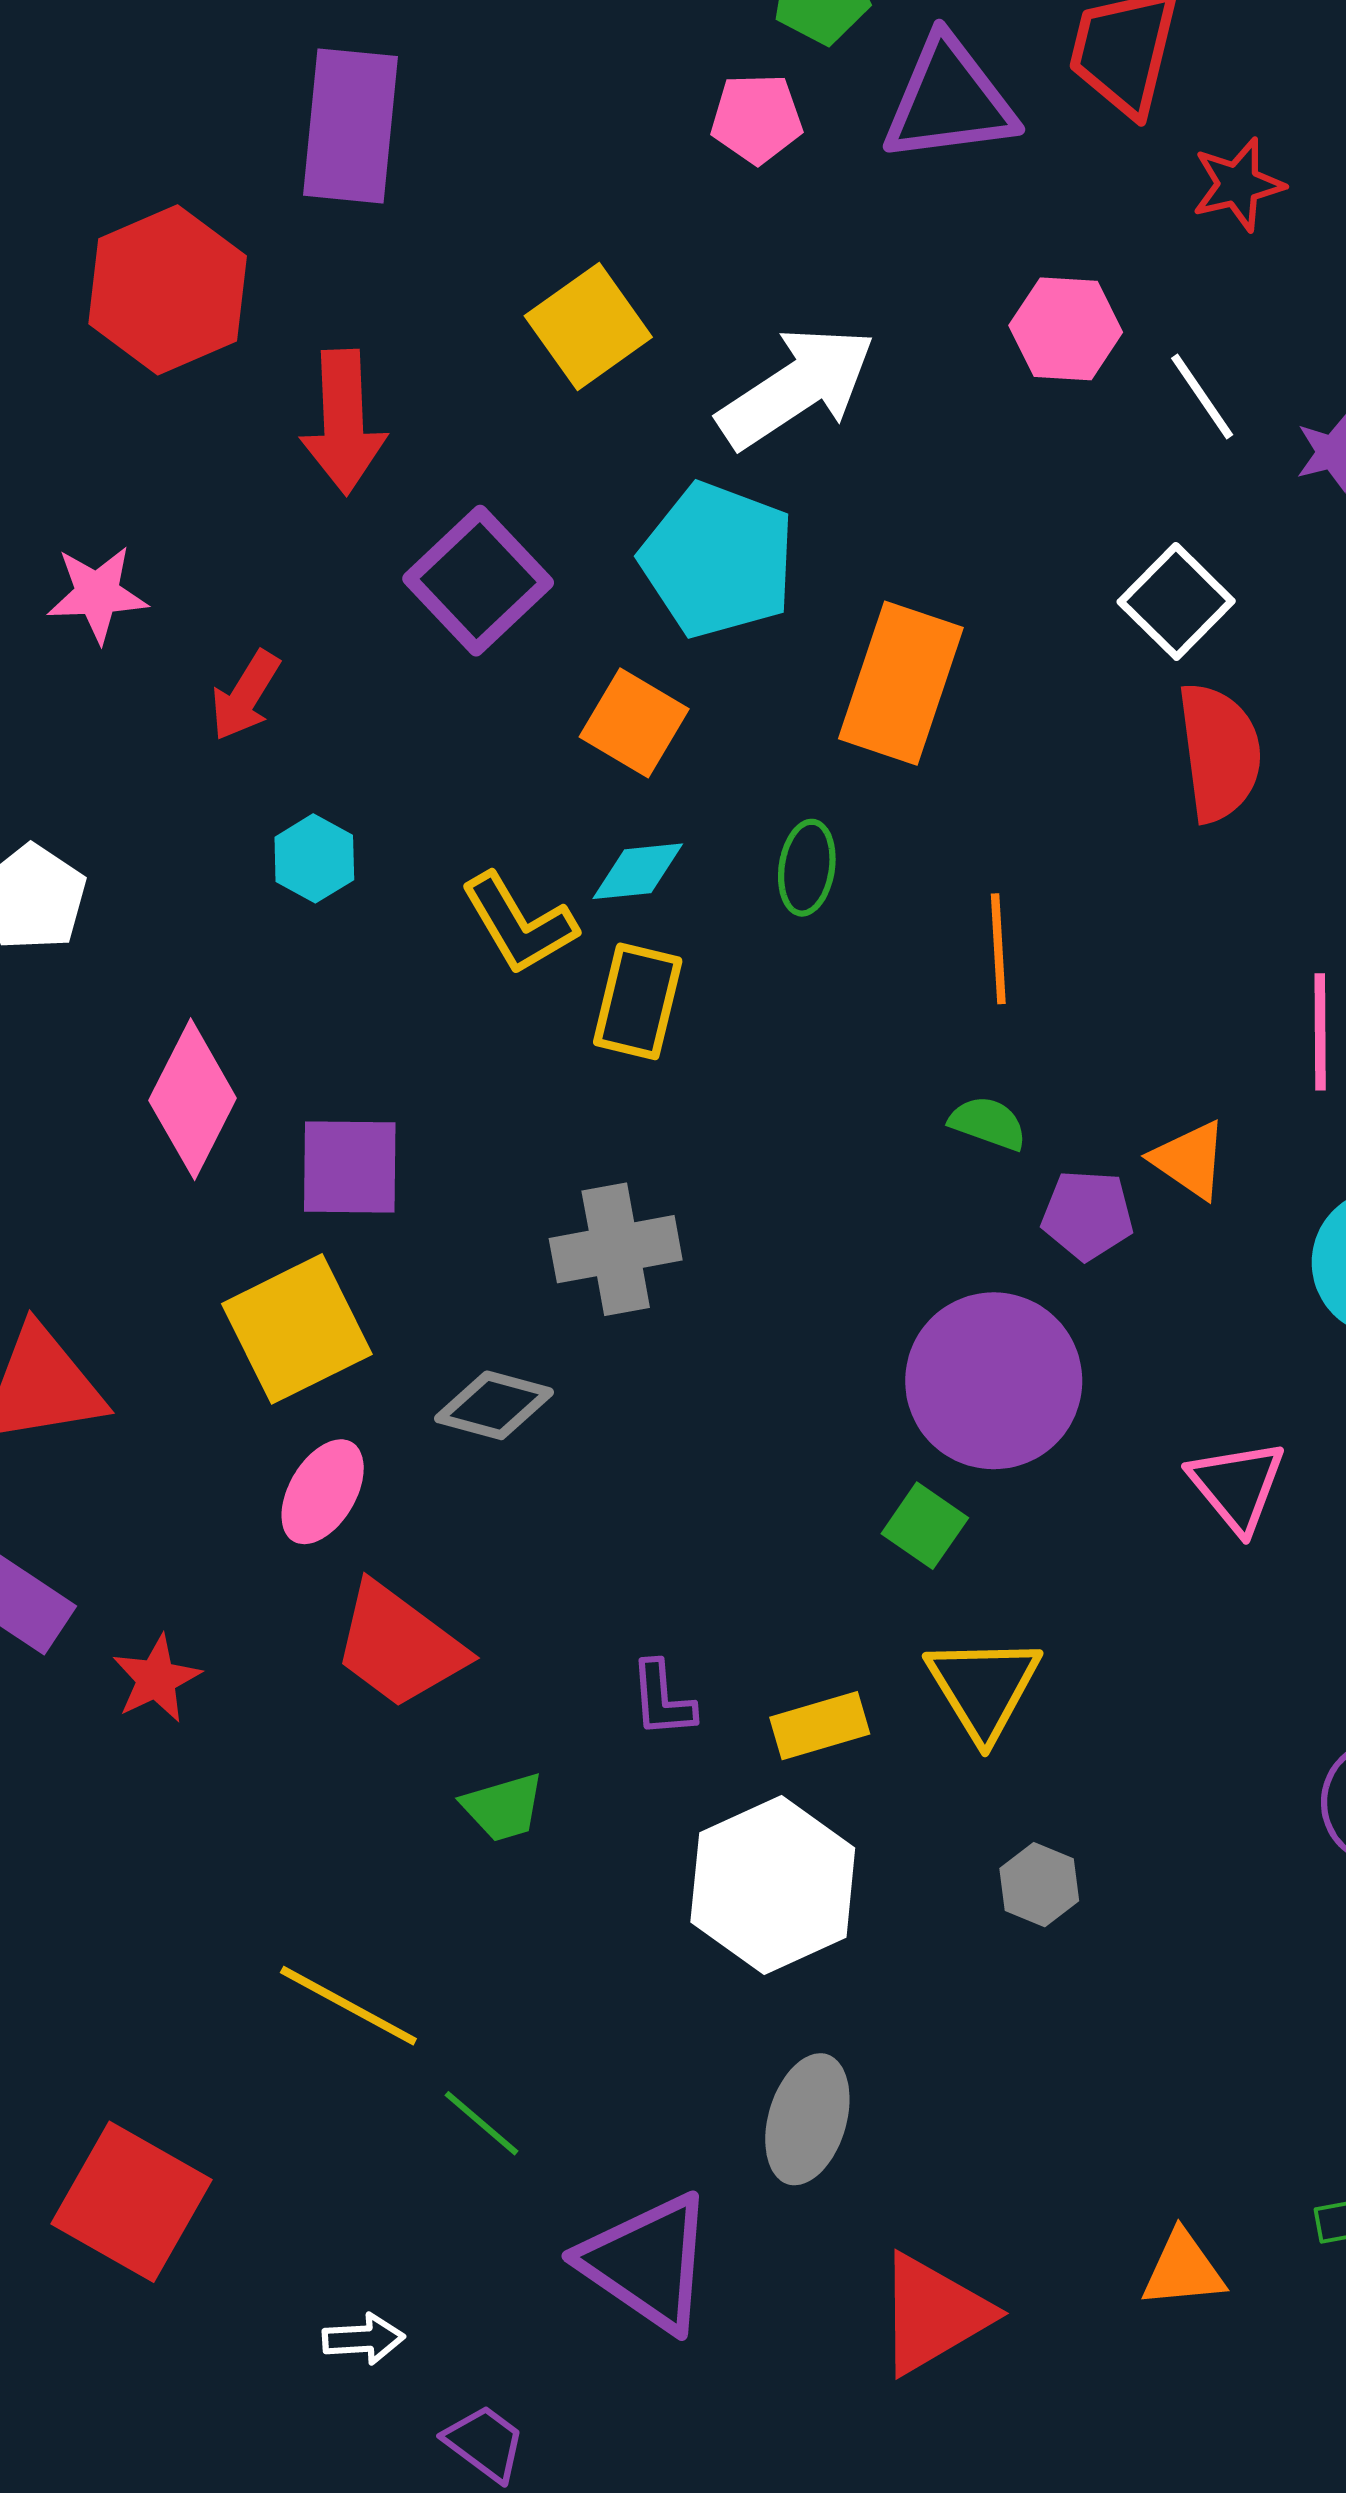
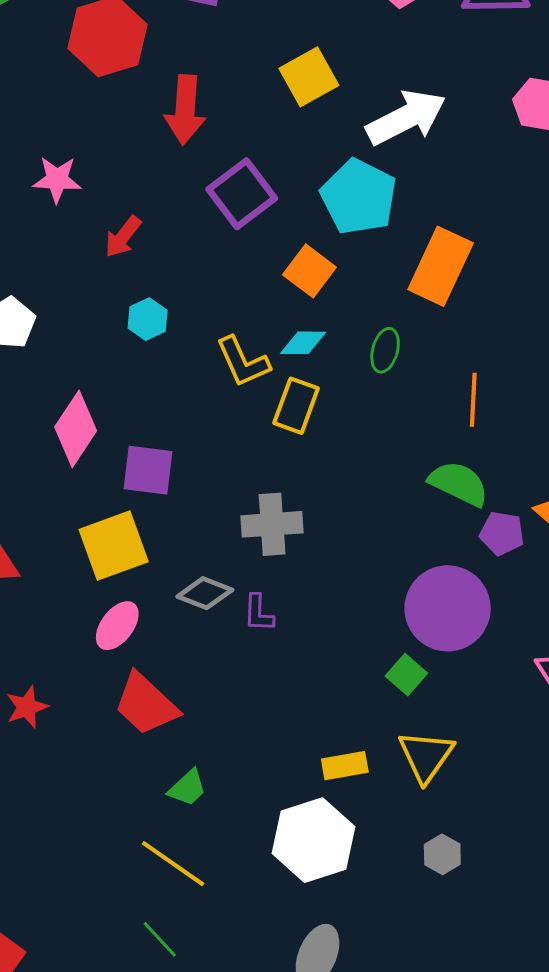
green semicircle: (988, 1123) -> (459, 484), size x1.6
purple L-shape: (662, 1699) -> (258, 613), moved
green trapezoid: (503, 1807) -> (187, 788), turned -33
yellow line: (348, 2006) -> (173, 864), moved

